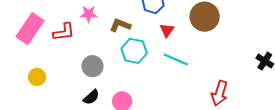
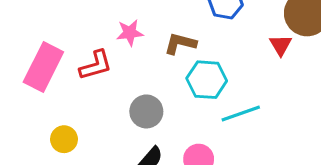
red triangle: (167, 30) -> (281, 45), moved
cyan line: (176, 60) -> (241, 114), moved, turned -35

